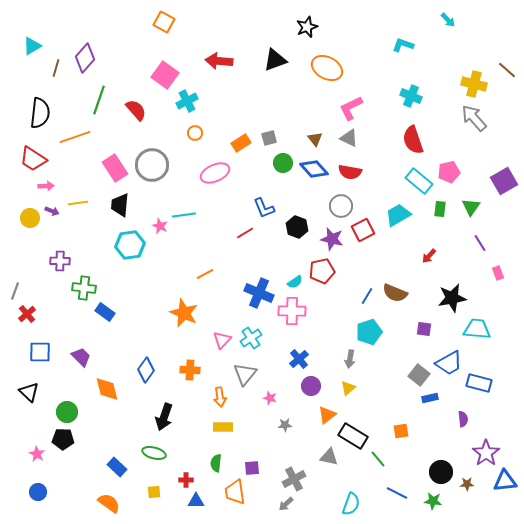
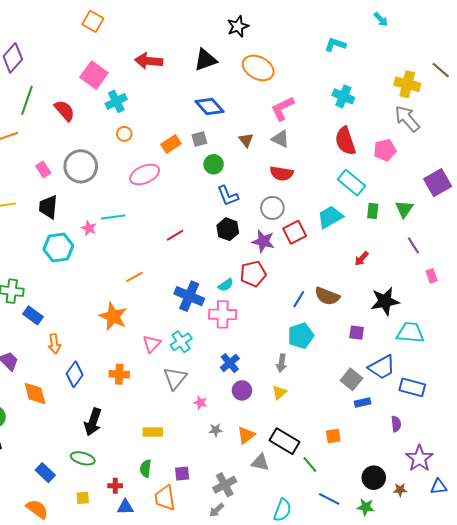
pink rectangle: (115, 168) -> (43, 169), size x0.6
blue diamond: (314, 169) -> (209, 107), moved
pink pentagon: (449, 172) -> (385, 150), moved
blue L-shape: (264, 208) -> (228, 196), moved
orange arrow: (220, 397) -> (54, 344), moved
orange triangle: (327, 415) -> (246, 435), moved
blue triangle: (505, 481) -> (439, 487), size x0.7

